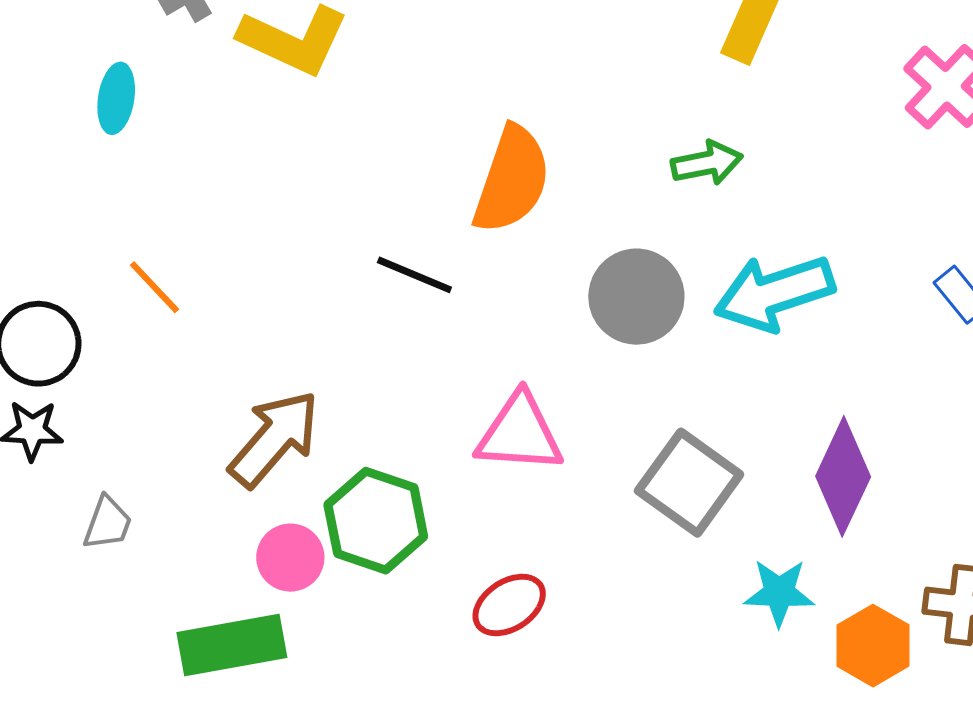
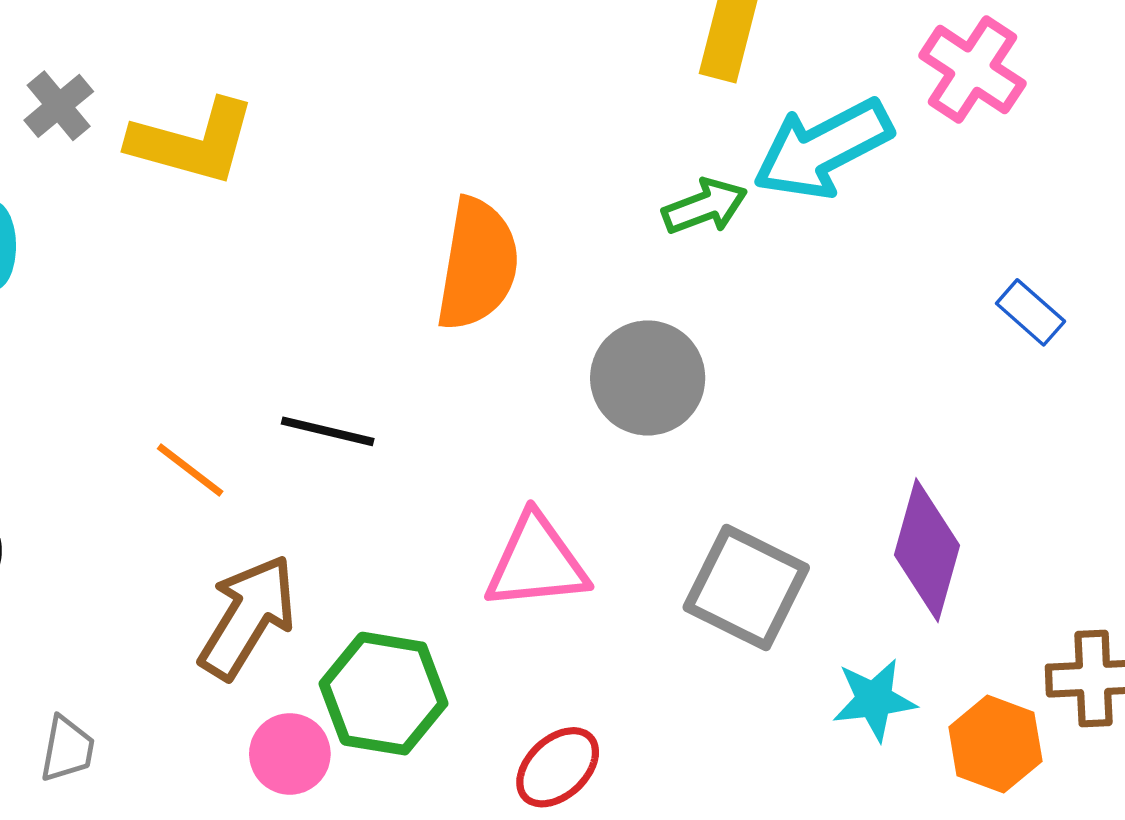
black line: (414, 275) -> (328, 431), moved
orange line: (155, 287) -> (190, 470), moved
cyan arrow: (774, 293) -> (823, 149), moved

